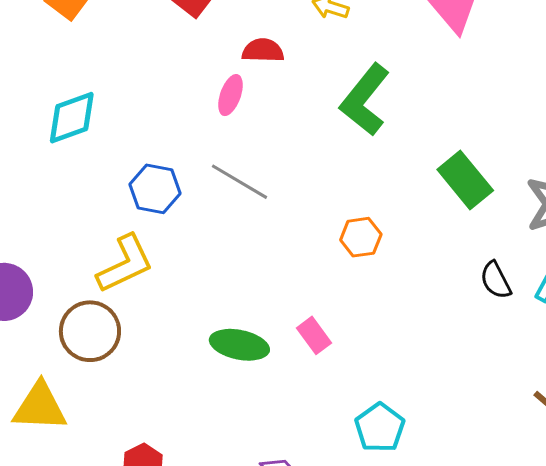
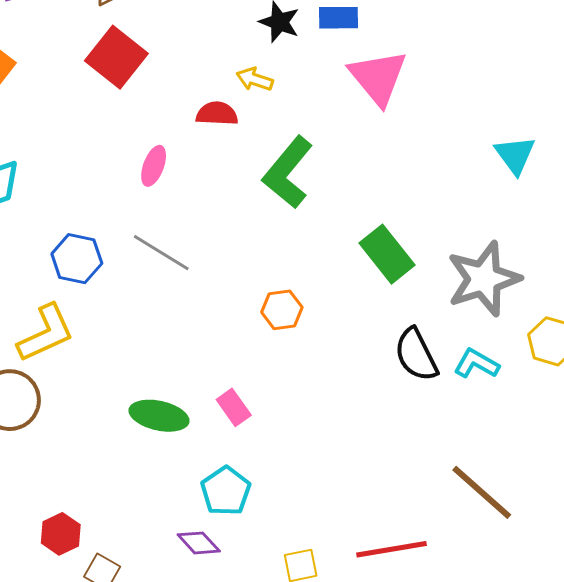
red semicircle: (263, 50) -> (217, 114), moved
black semicircle: (496, 280) -> (416, 355), size x1.4
cyan pentagon: (380, 428) -> (226, 491), moved

